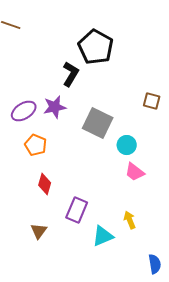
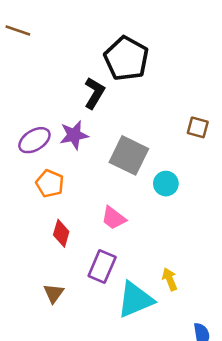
pink trapezoid: (135, 172) -> (114, 218), moved
cyan triangle: (103, 236) -> (135, 300), size x1.4

